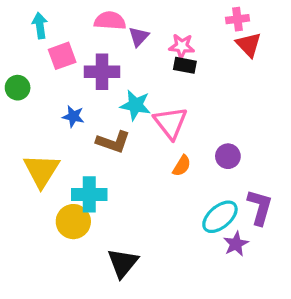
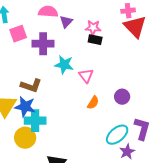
red triangle: (249, 45) -> (135, 27), size x1.4
blue star: (73, 116) -> (25, 107), moved, size x1.5
pink triangle: (171, 123) -> (86, 76), size x0.7
brown L-shape: (113, 142) -> (31, 86), moved

